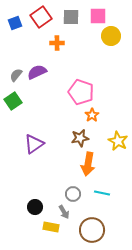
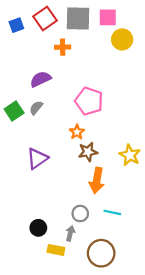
gray square: (71, 17) -> (78, 18), size x1.4
gray semicircle: (16, 75) -> (36, 108), moved
orange star: (92, 115) -> (77, 132), moved
gray arrow: (64, 212) -> (70, 233), turned -136

